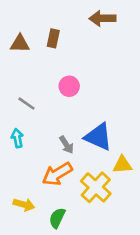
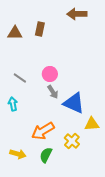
pink circle: (69, 86) -> (50, 74), moved
gray arrow: (66, 145) -> (53, 92), moved
yellow cross: (96, 187) -> (72, 141), size x0.7
green semicircle: (57, 218) -> (46, 155), moved

